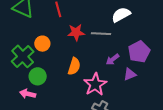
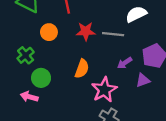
orange circle: (42, 44) -> (49, 32), moved
green cross: (23, 56) -> (26, 55), size x0.7

